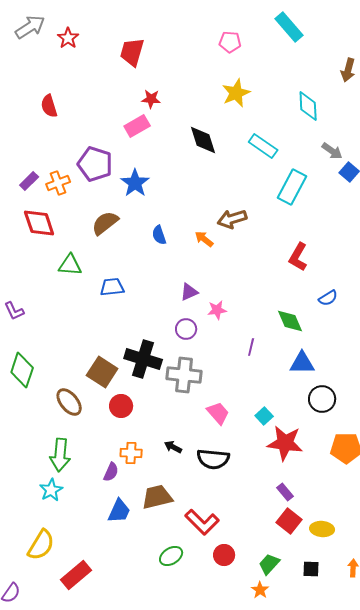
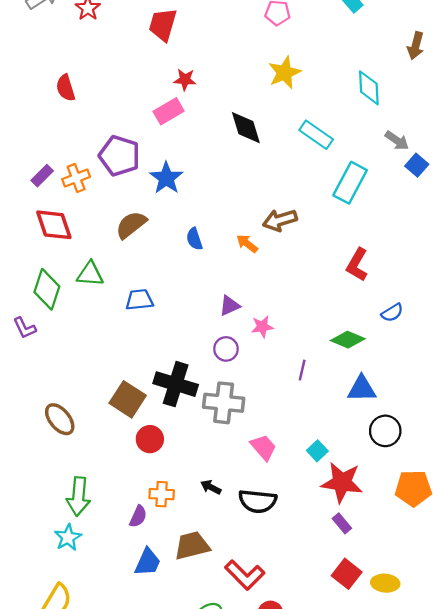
green diamond: (290, 321) -> (348, 340), turned -44
green diamond: (22, 370) -> (47, 289), moved
brown ellipse: (69, 402) -> (60, 419), moved
purple rectangle: (285, 492) -> (342, 523), moved

